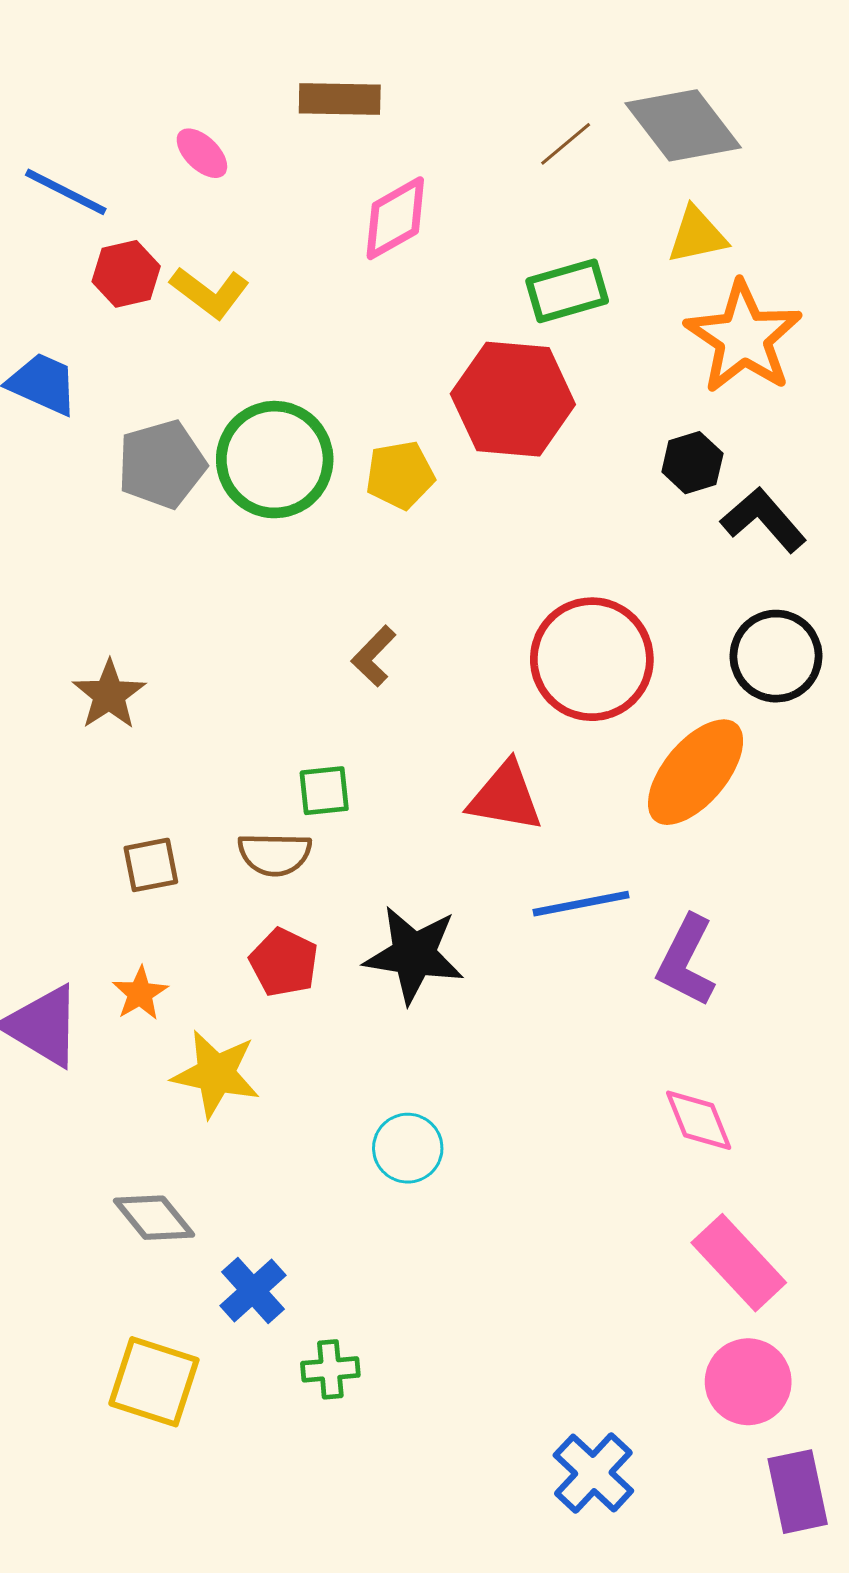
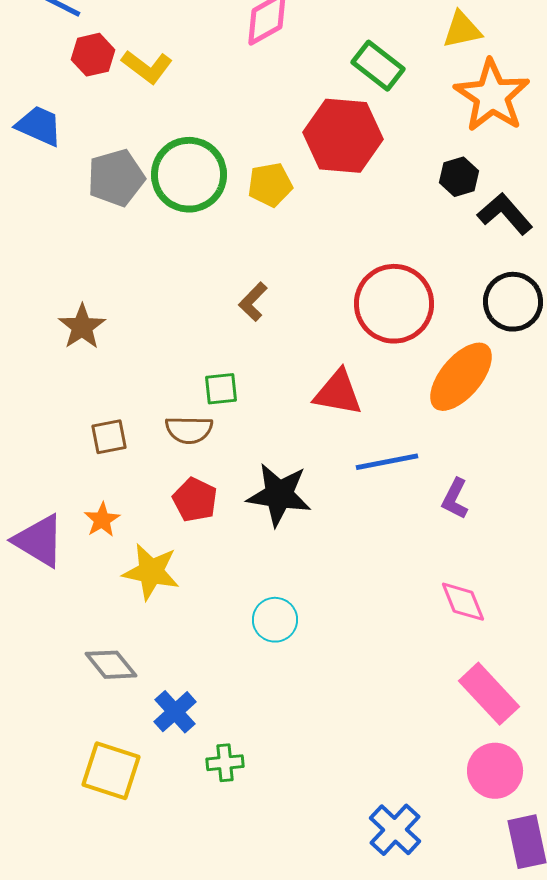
green rectangle: (567, 291) -> (378, 66), turned 54
purple L-shape: (686, 961) -> (455, 499), size x0.7

